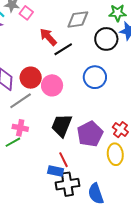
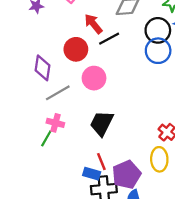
blue circle: (95, 77) -> (158, 51), moved
red circle: (31, 78) -> (76, 49), moved
purple pentagon: (90, 134) -> (126, 175), moved
green line: (13, 142) -> (46, 138), turned -35

